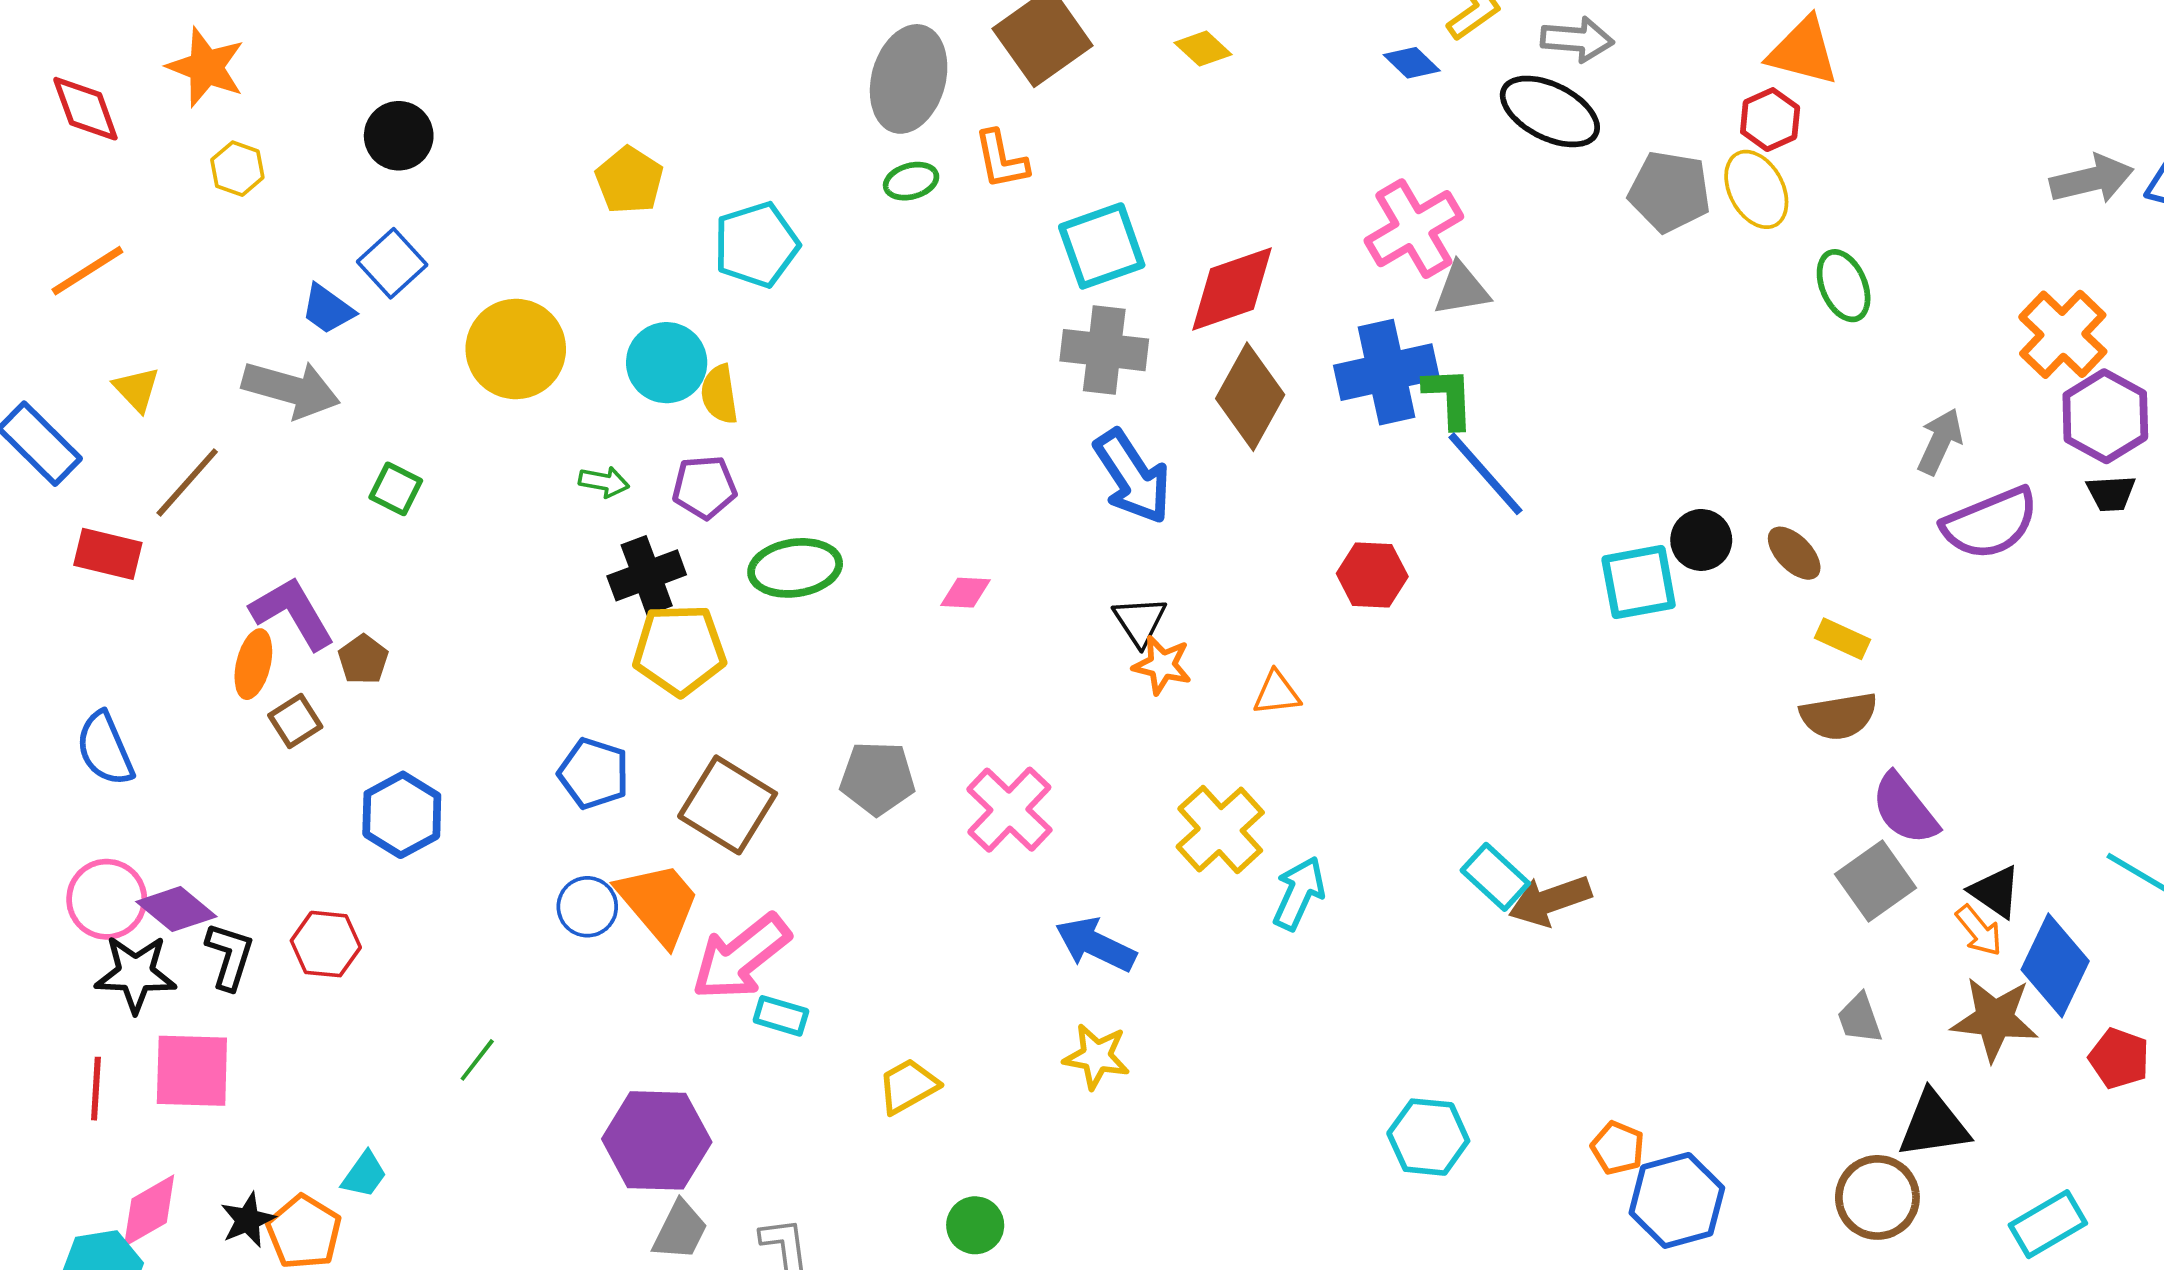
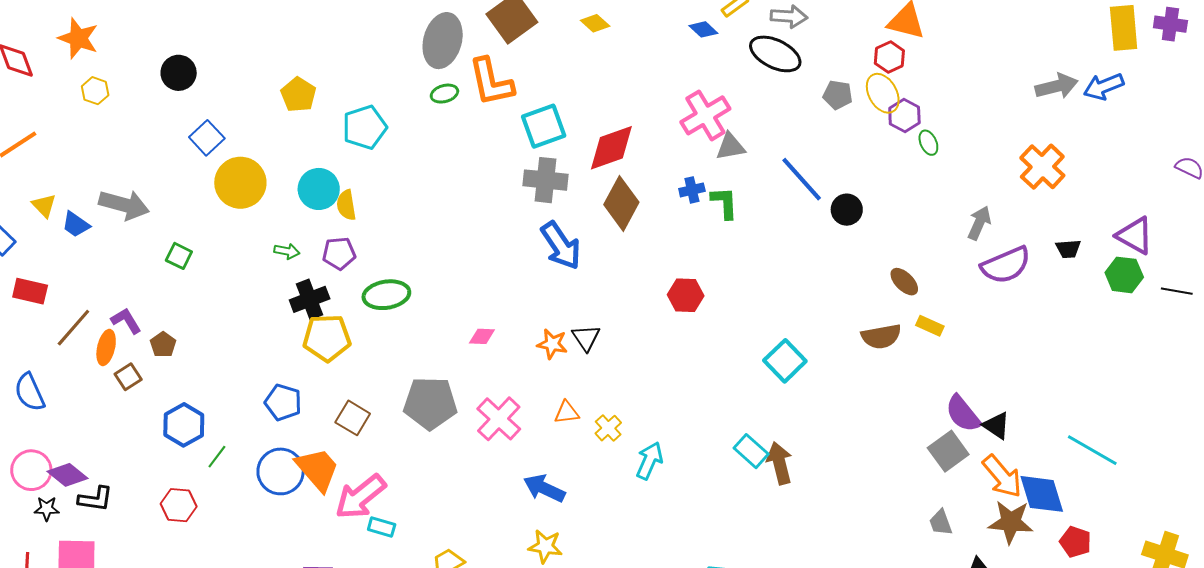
orange L-shape: (1001, 160) -> (491, 82), size x1.6
gray pentagon: (1670, 192) -> (838, 95), size x0.7
blue square: (392, 263) -> (207, 138), moved
green ellipse: (1844, 286) -> (928, 143), size x0.7
blue trapezoid: (328, 309) -> (76, 224), moved
blue cross: (1386, 372) -> (692, 190), size x0.5
purple hexagon: (2105, 416) -> (904, 116), moved, size x0.7
blue line: (1485, 474) -> (802, 179), moved
brown line: (187, 482) -> (73, 328), moved
black circle: (1701, 540) -> (847, 210), moved
cyan square: (1639, 582) -> (785, 361), moved, turned -33
pink diamond: (965, 593) -> (482, 336), moved
purple L-shape: (293, 613) -> (126, 321), size x0.7
black triangle: (1140, 621) -> (586, 338), moved
orange star: (1162, 665) -> (552, 344), moved
orange triangle: (1277, 693) -> (567, 412), moved
brown semicircle: (1839, 716) -> (881, 336), moved
gray pentagon: (877, 778) -> (430, 403), size x1.4
brown square: (728, 805) -> (353, 418), size x0.7
yellow cross: (1220, 830) -> (608, 428), size x0.6
black triangle: (1995, 892) -> (996, 425), moved
brown arrow: (1550, 901) -> (780, 463), turned 96
blue circle: (587, 907) -> (281, 471), size x1.5
orange arrow: (1979, 931) -> (1002, 476), size x1.6
red hexagon: (326, 944) -> (179, 505), moved
black L-shape: (230, 956) -> (95, 499), turned 81
blue diamond: (2055, 965) -> (1042, 494), turned -42
black star: (136, 974) -> (47, 509), size x0.6
green line: (477, 1060) -> (217, 457), moved

